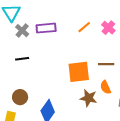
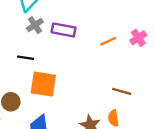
pink cross: (108, 28) -> (138, 38), moved
orange square: (79, 72) -> (43, 84), moved

